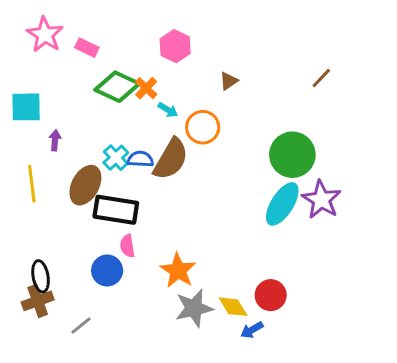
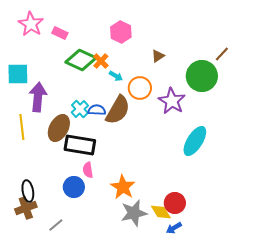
purple arrow: (55, 140) -> (38, 97), size x2.0
green circle: (292, 155) -> (202, 76), moved
purple star: (321, 200) -> (172, 101), moved
red circle: (271, 295) -> (175, 203), moved

